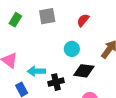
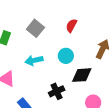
gray square: (47, 16) -> (35, 28), turned -30
cyan arrow: (36, 71) -> (34, 60), moved

